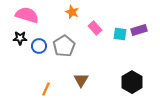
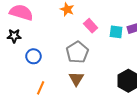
blue circle: (39, 46) -> (33, 56), moved
gray pentagon: (64, 46) -> (77, 52), moved

